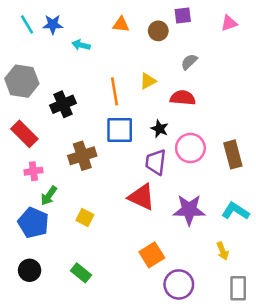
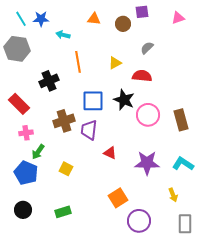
gray hexagon: (22, 81) -> (17, 49), moved
orange line: (114, 91) -> (78, 62), moved
black star: (160, 129) -> (124, 100), size x1.5
purple trapezoid: (156, 162) -> (89, 130), moved
red triangle: (142, 197) -> (110, 153), size x0.6
green rectangle: (81, 273) -> (63, 212), turned -56

